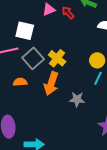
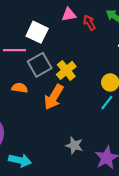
gray star: (77, 99) -> (74, 145), moved

